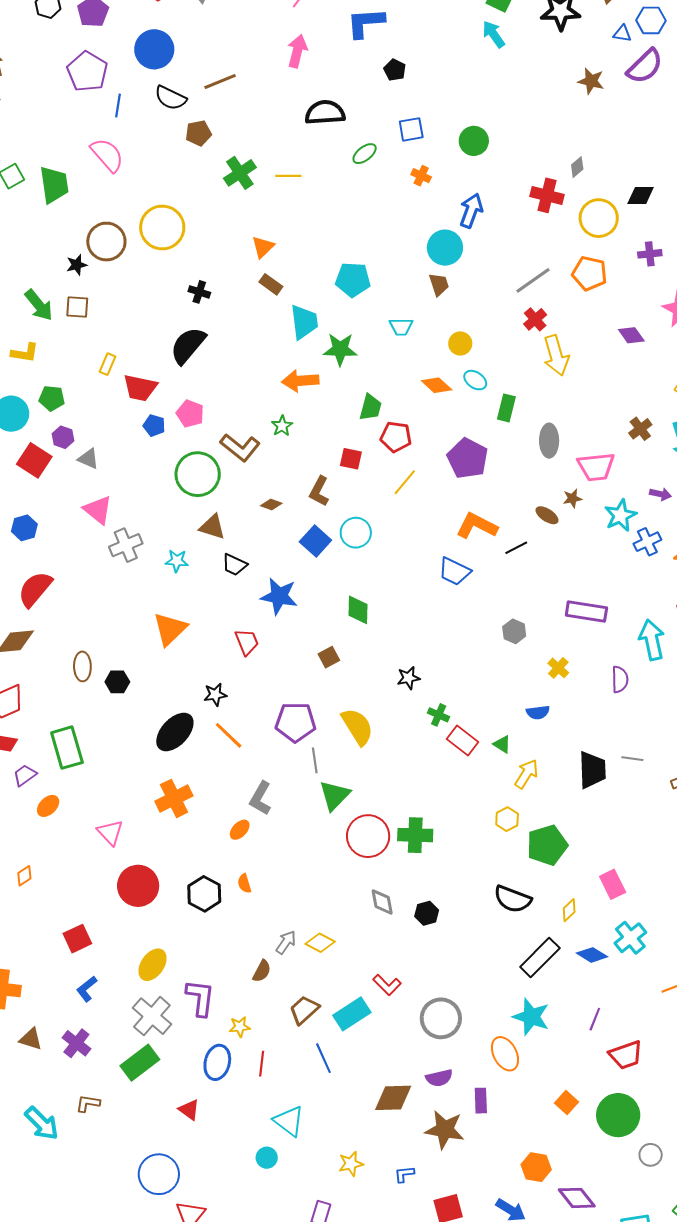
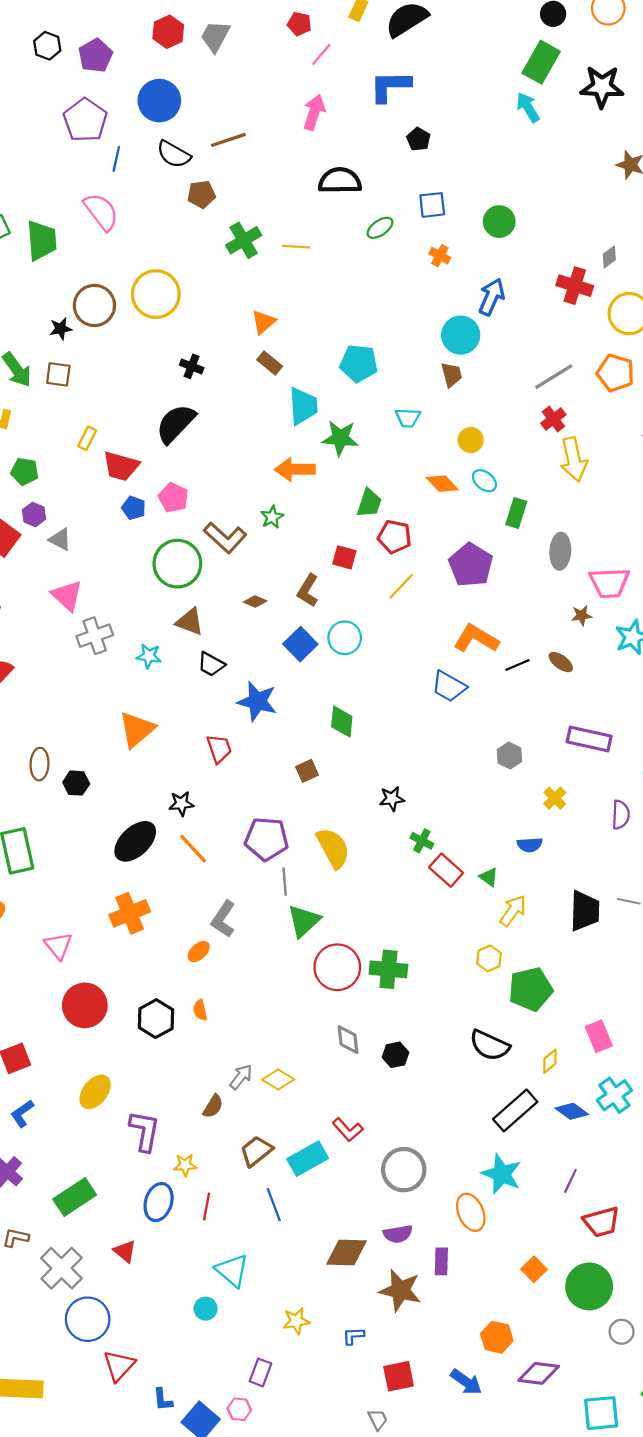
brown ellipse: (547, 515) -> (561, 662), moved
gray cross: (152, 1016) -> (62, 1268), moved
purple diamond: (577, 1198) -> (539, 1373), turned -48

